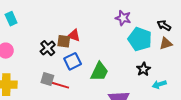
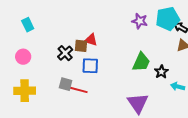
cyan pentagon: (140, 39) -> (168, 19), moved, turned -30
blue square: (73, 61) -> (90, 66), turned 30
green trapezoid: (99, 72) -> (141, 62), moved
cyan arrow: (159, 84) -> (178, 87), turned 32

